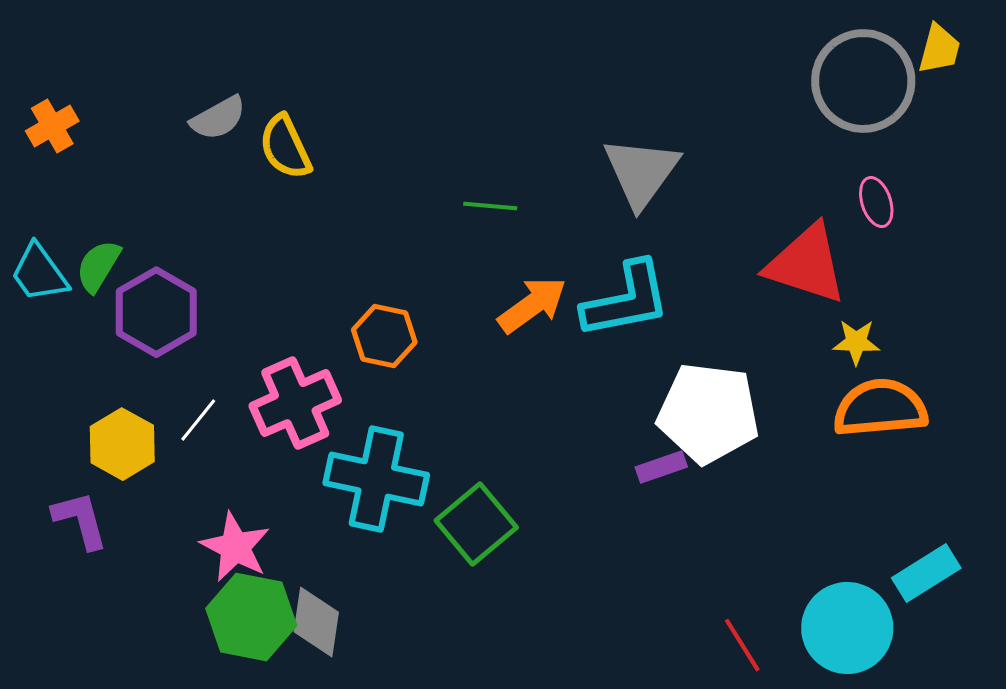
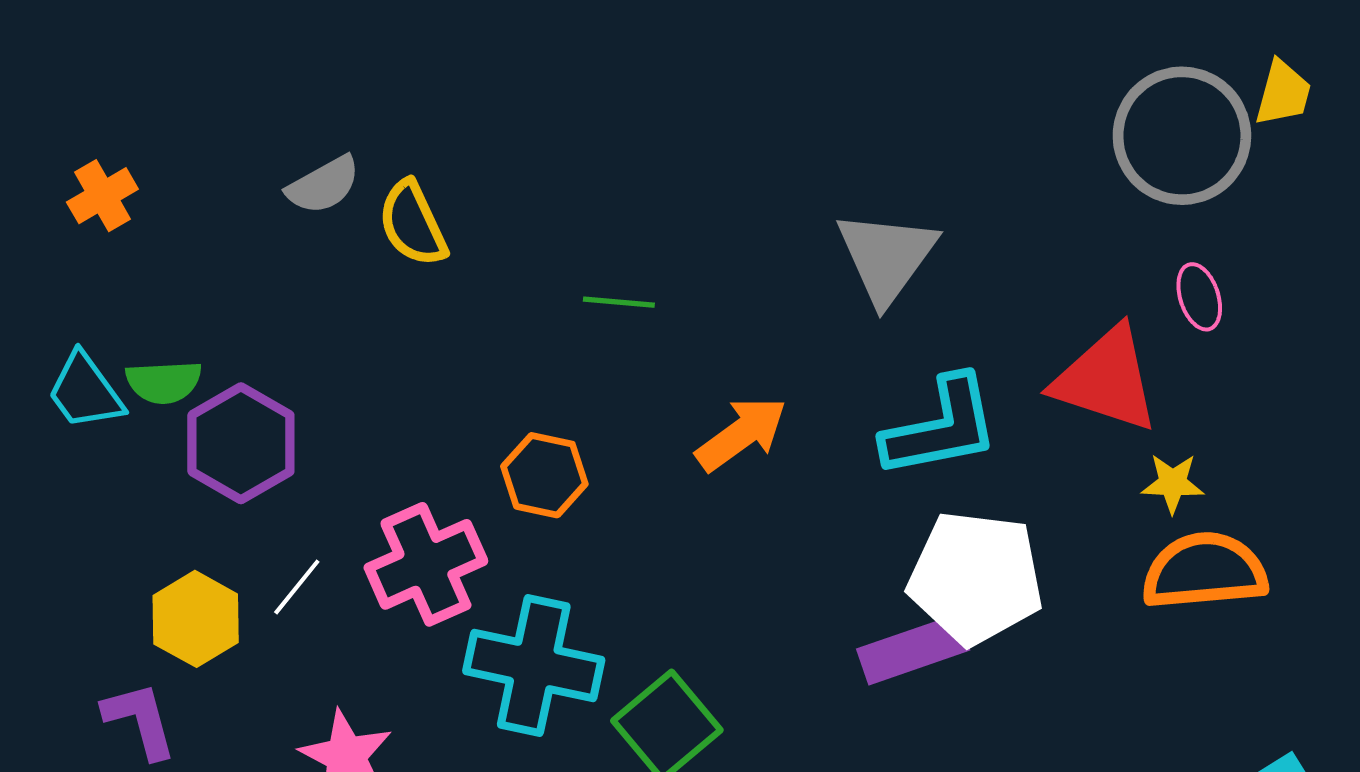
green line: (490, 206) -> (619, 302), moved
green semicircle: (98, 266) -> (164, 382), turned -124
cyan L-shape: (626, 300) -> (941, 427), moved
purple rectangle: (661, 467) -> (913, 650), size x1.6

